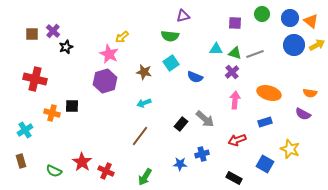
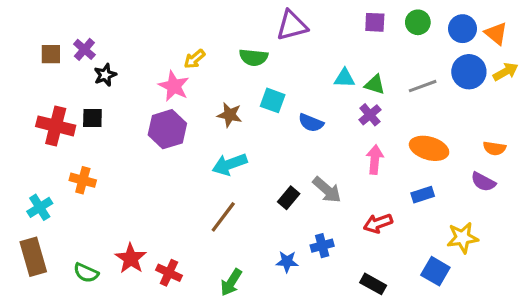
purple triangle: (183, 16) -> (292, 25), size x1.5
purple square: (235, 23) -> (375, 22), moved
green semicircle: (170, 36) -> (254, 57), moved
gray line: (255, 54) -> (423, 86), moved
cyan square: (171, 63) -> (273, 100), turned -35
cyan arrow: (144, 103) -> (230, 164), size x1.5
black square: (72, 106) -> (92, 118), moved
yellow star: (290, 149) -> (463, 238), turned -30
brown rectangle: (21, 161) -> (33, 257), size x1.6
blue square: (265, 164) -> (435, 271), moved

